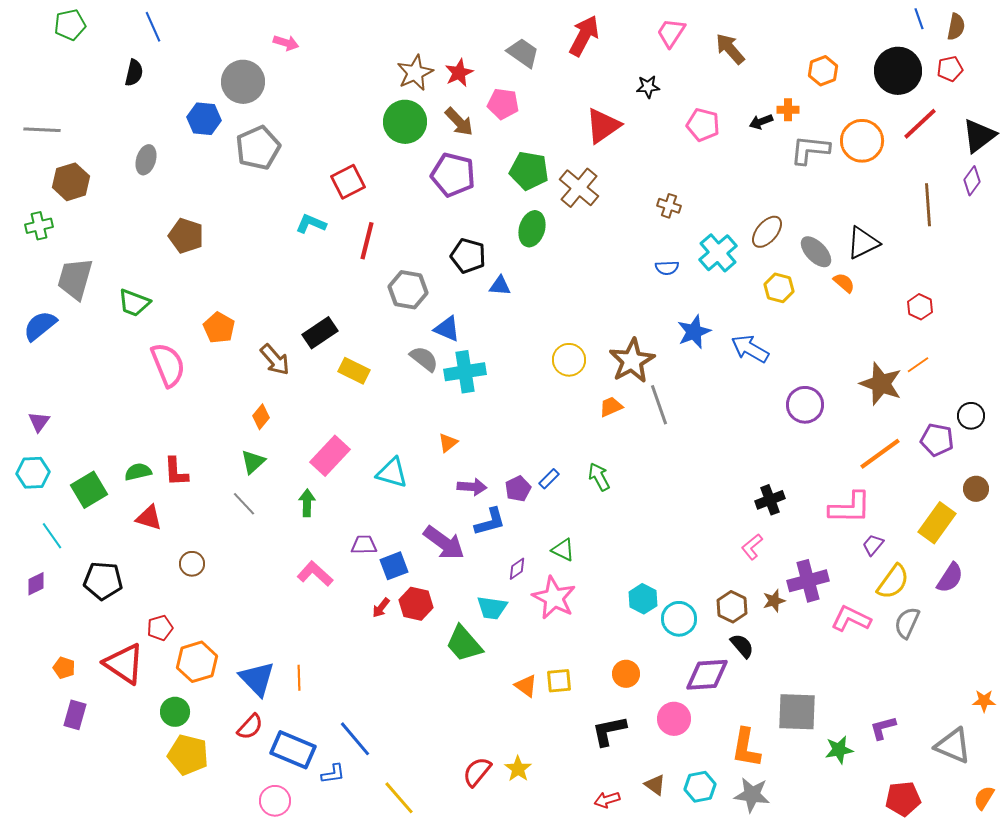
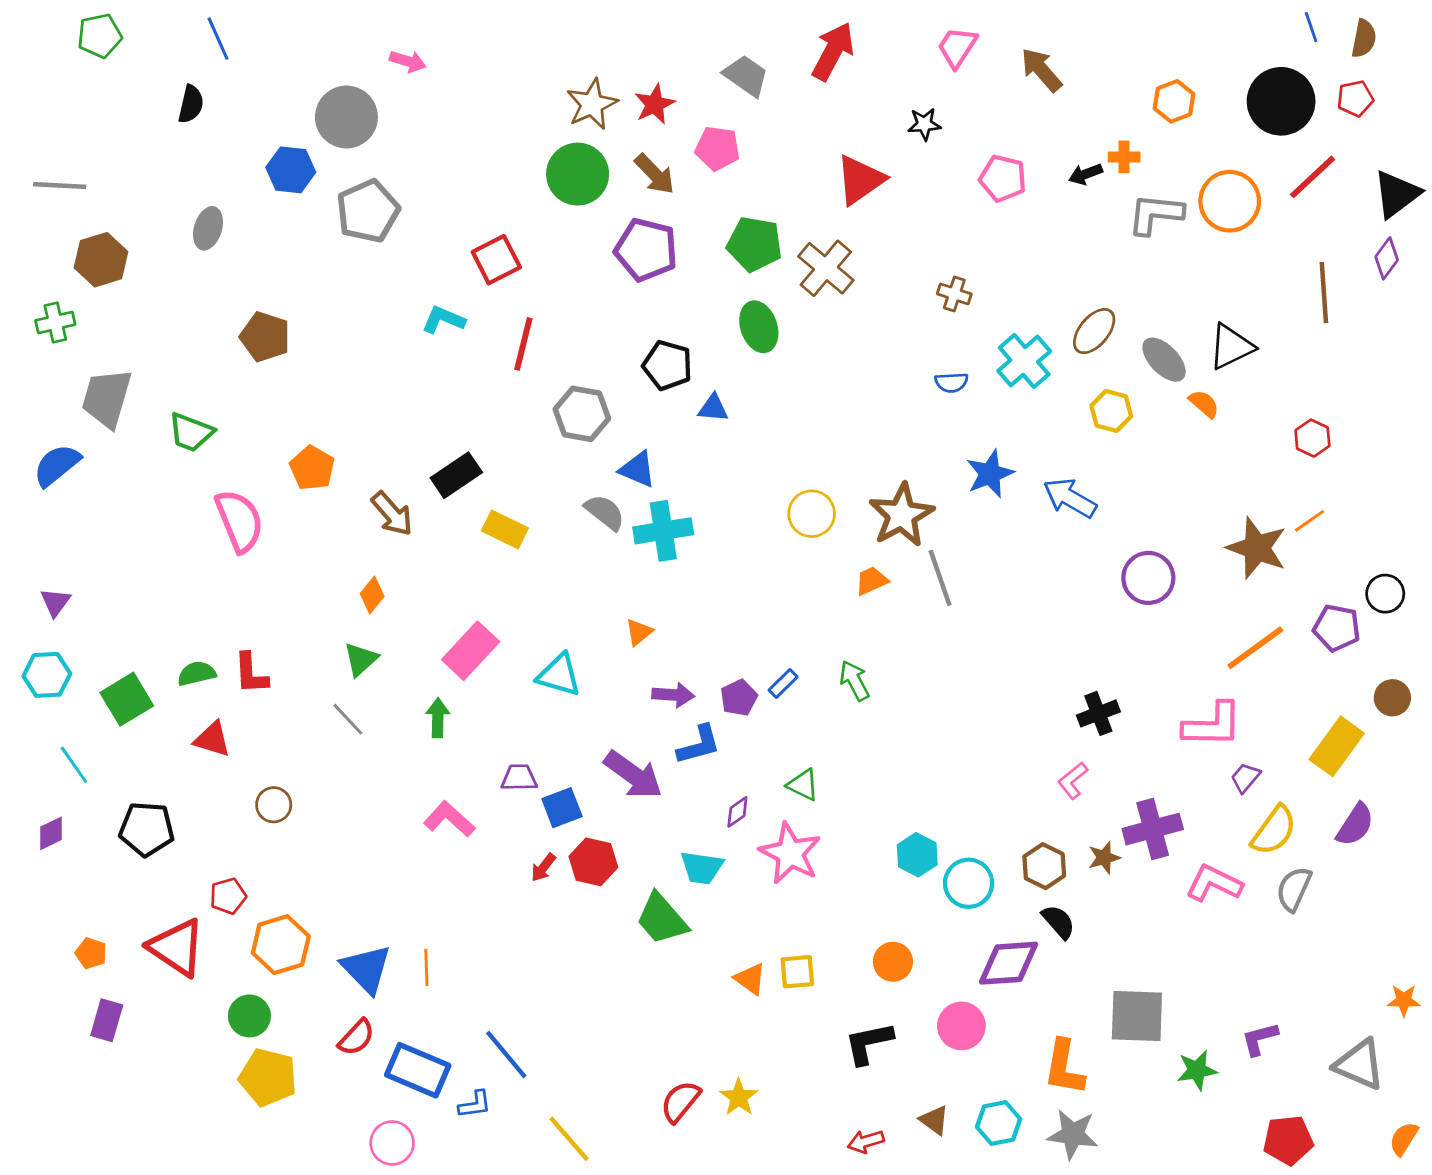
green ellipse: (532, 229) -> (759, 327), turned -36

